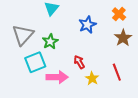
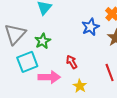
blue star: (87, 25) -> (90, 27), moved
yellow star: (92, 78) -> (80, 86), moved

